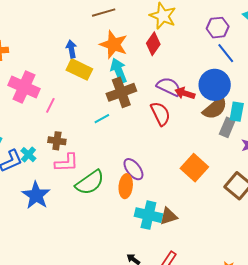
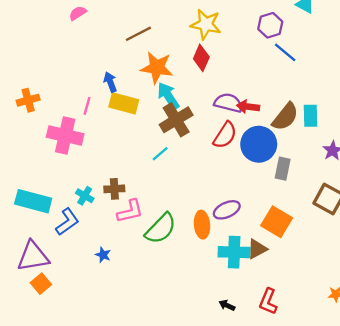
blue circle: (215, 85) -> (259, 144), moved
pink line: (50, 105) -> (87, 106), moved
red semicircle: (160, 114) -> (225, 135), turned 70
gray rectangle: (227, 127) -> (283, 169), moved
cyan cross: (28, 155) -> (85, 196), moved
orange square: (194, 168) -> (277, 222), moved
purple ellipse: (133, 169) -> (227, 210), moved, turned -65
blue star: (36, 195) -> (103, 255), size x0.5

